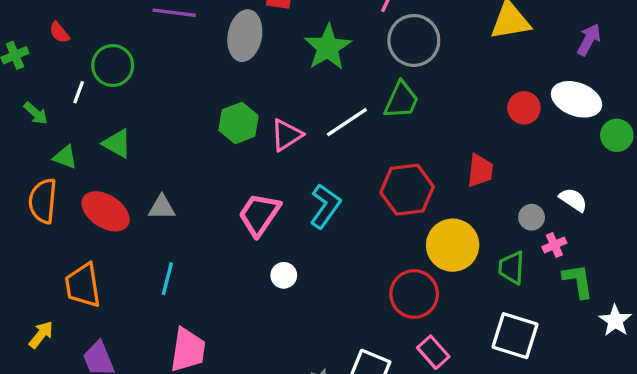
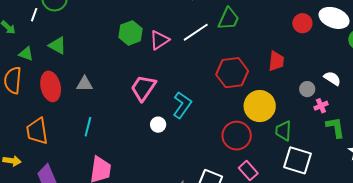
cyan L-shape: (325, 206) -> (182, 105), moved
red ellipse: (106, 211) -> (51, 86), turned 44
green trapezoid: (512, 268) -> (283, 131), moved
yellow arrow: (41, 335) -> (12, 161), turned 60

